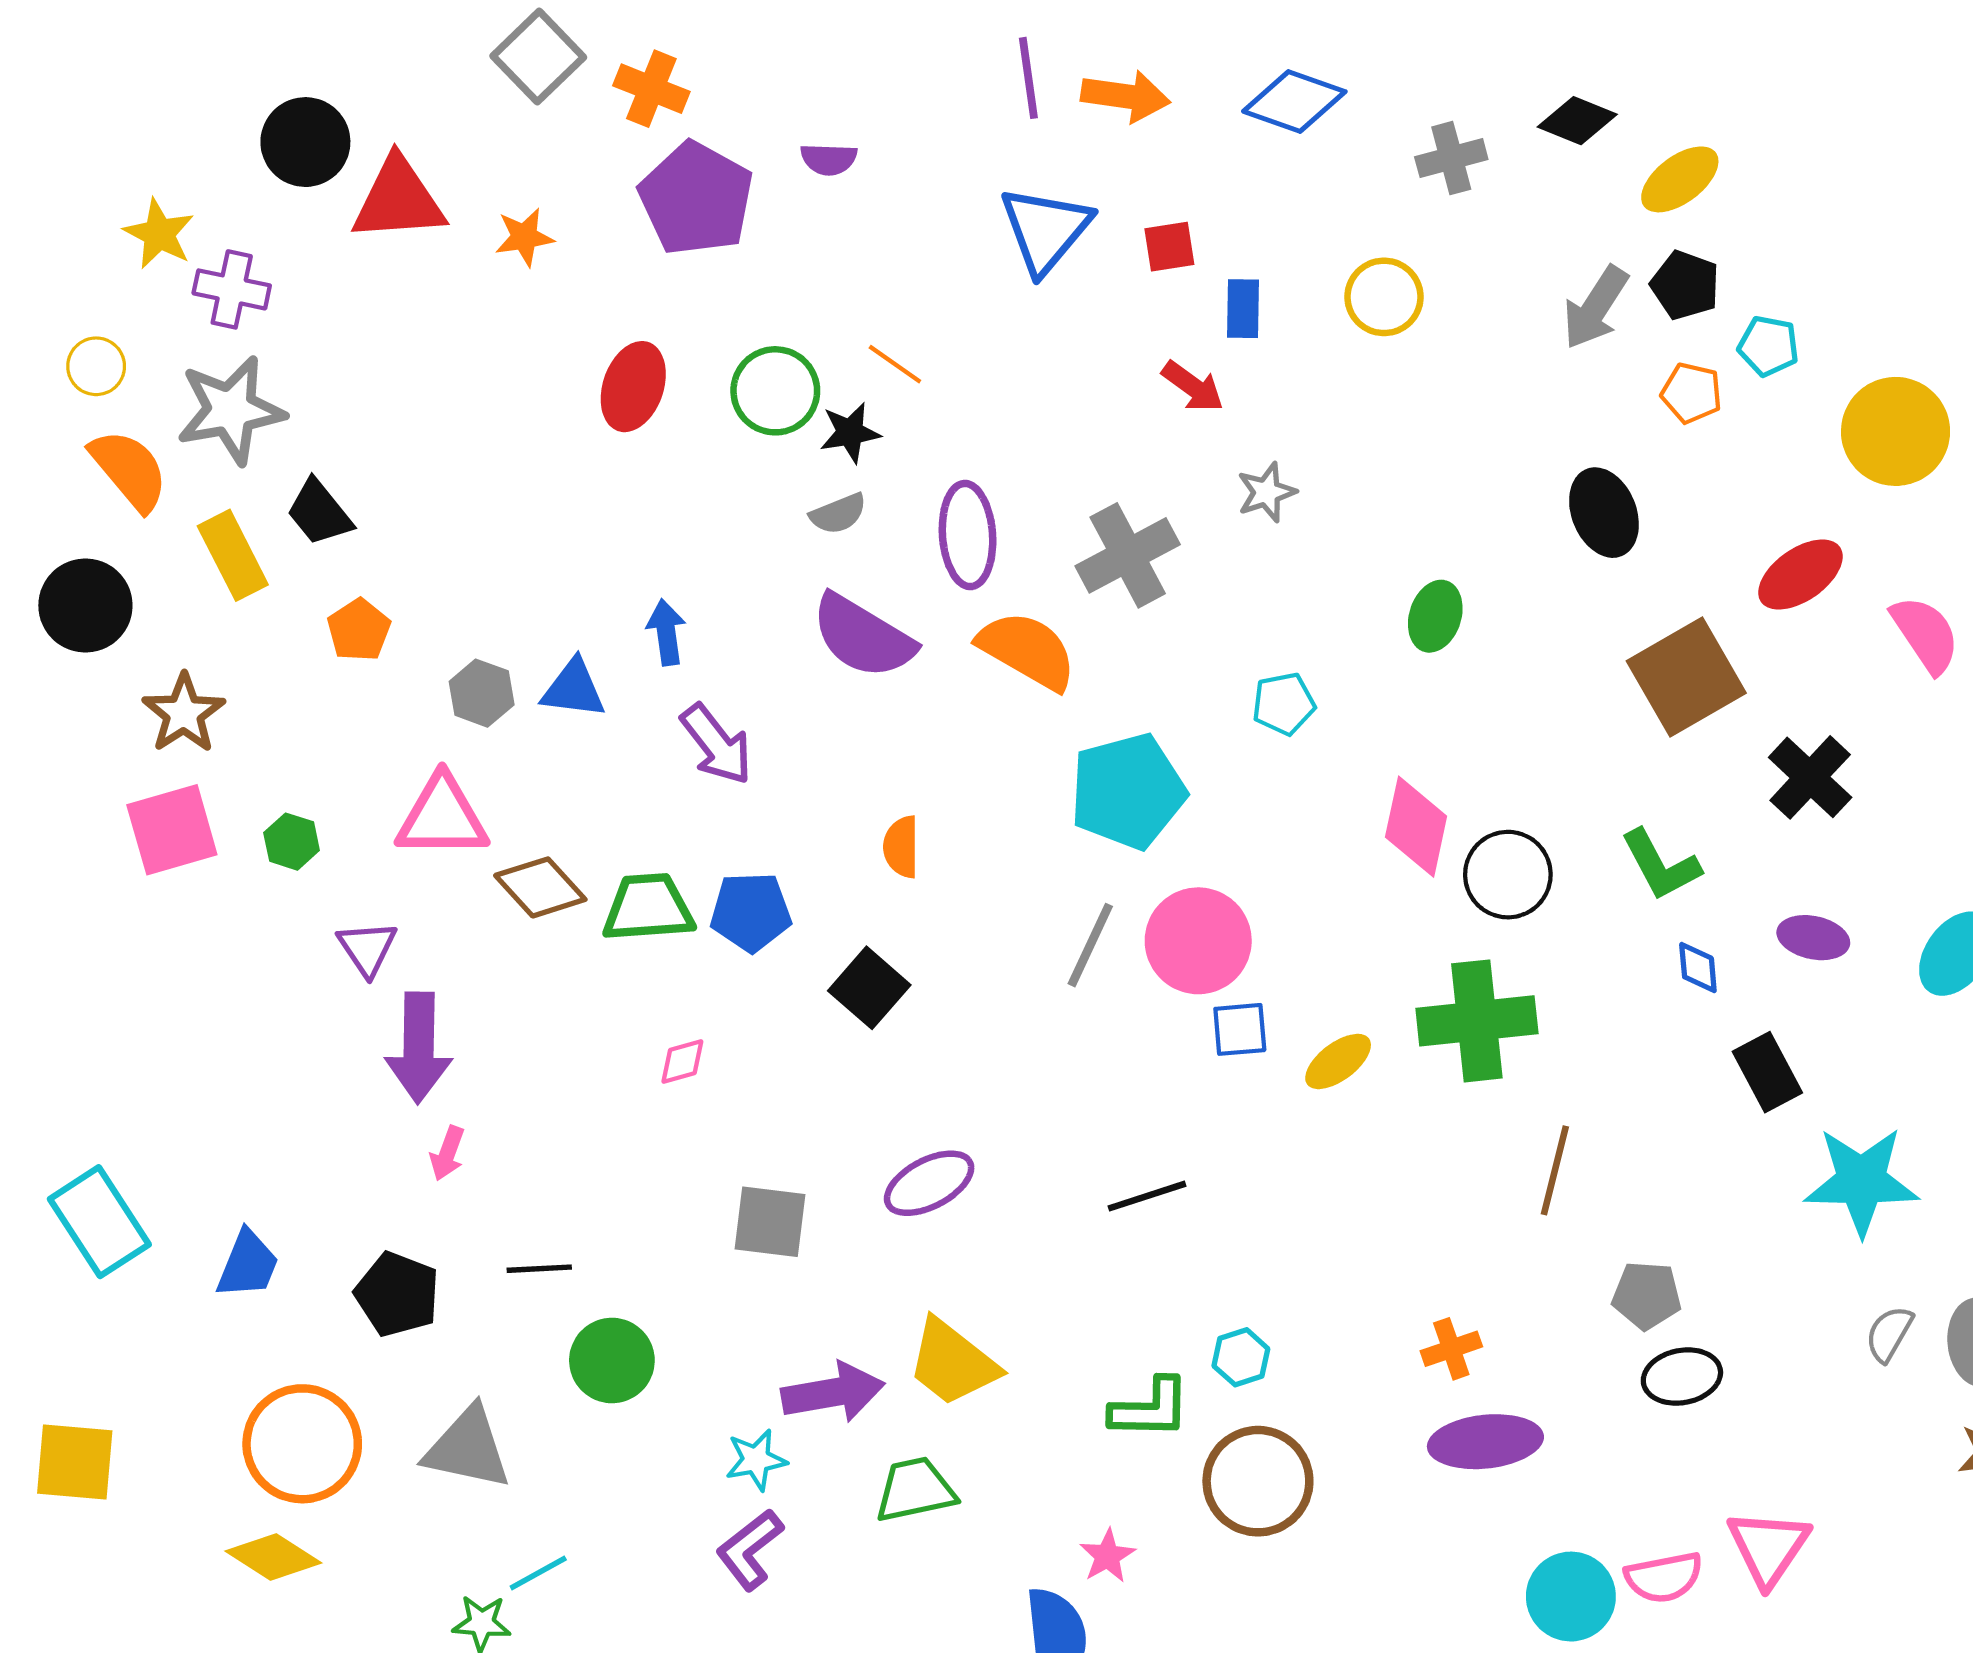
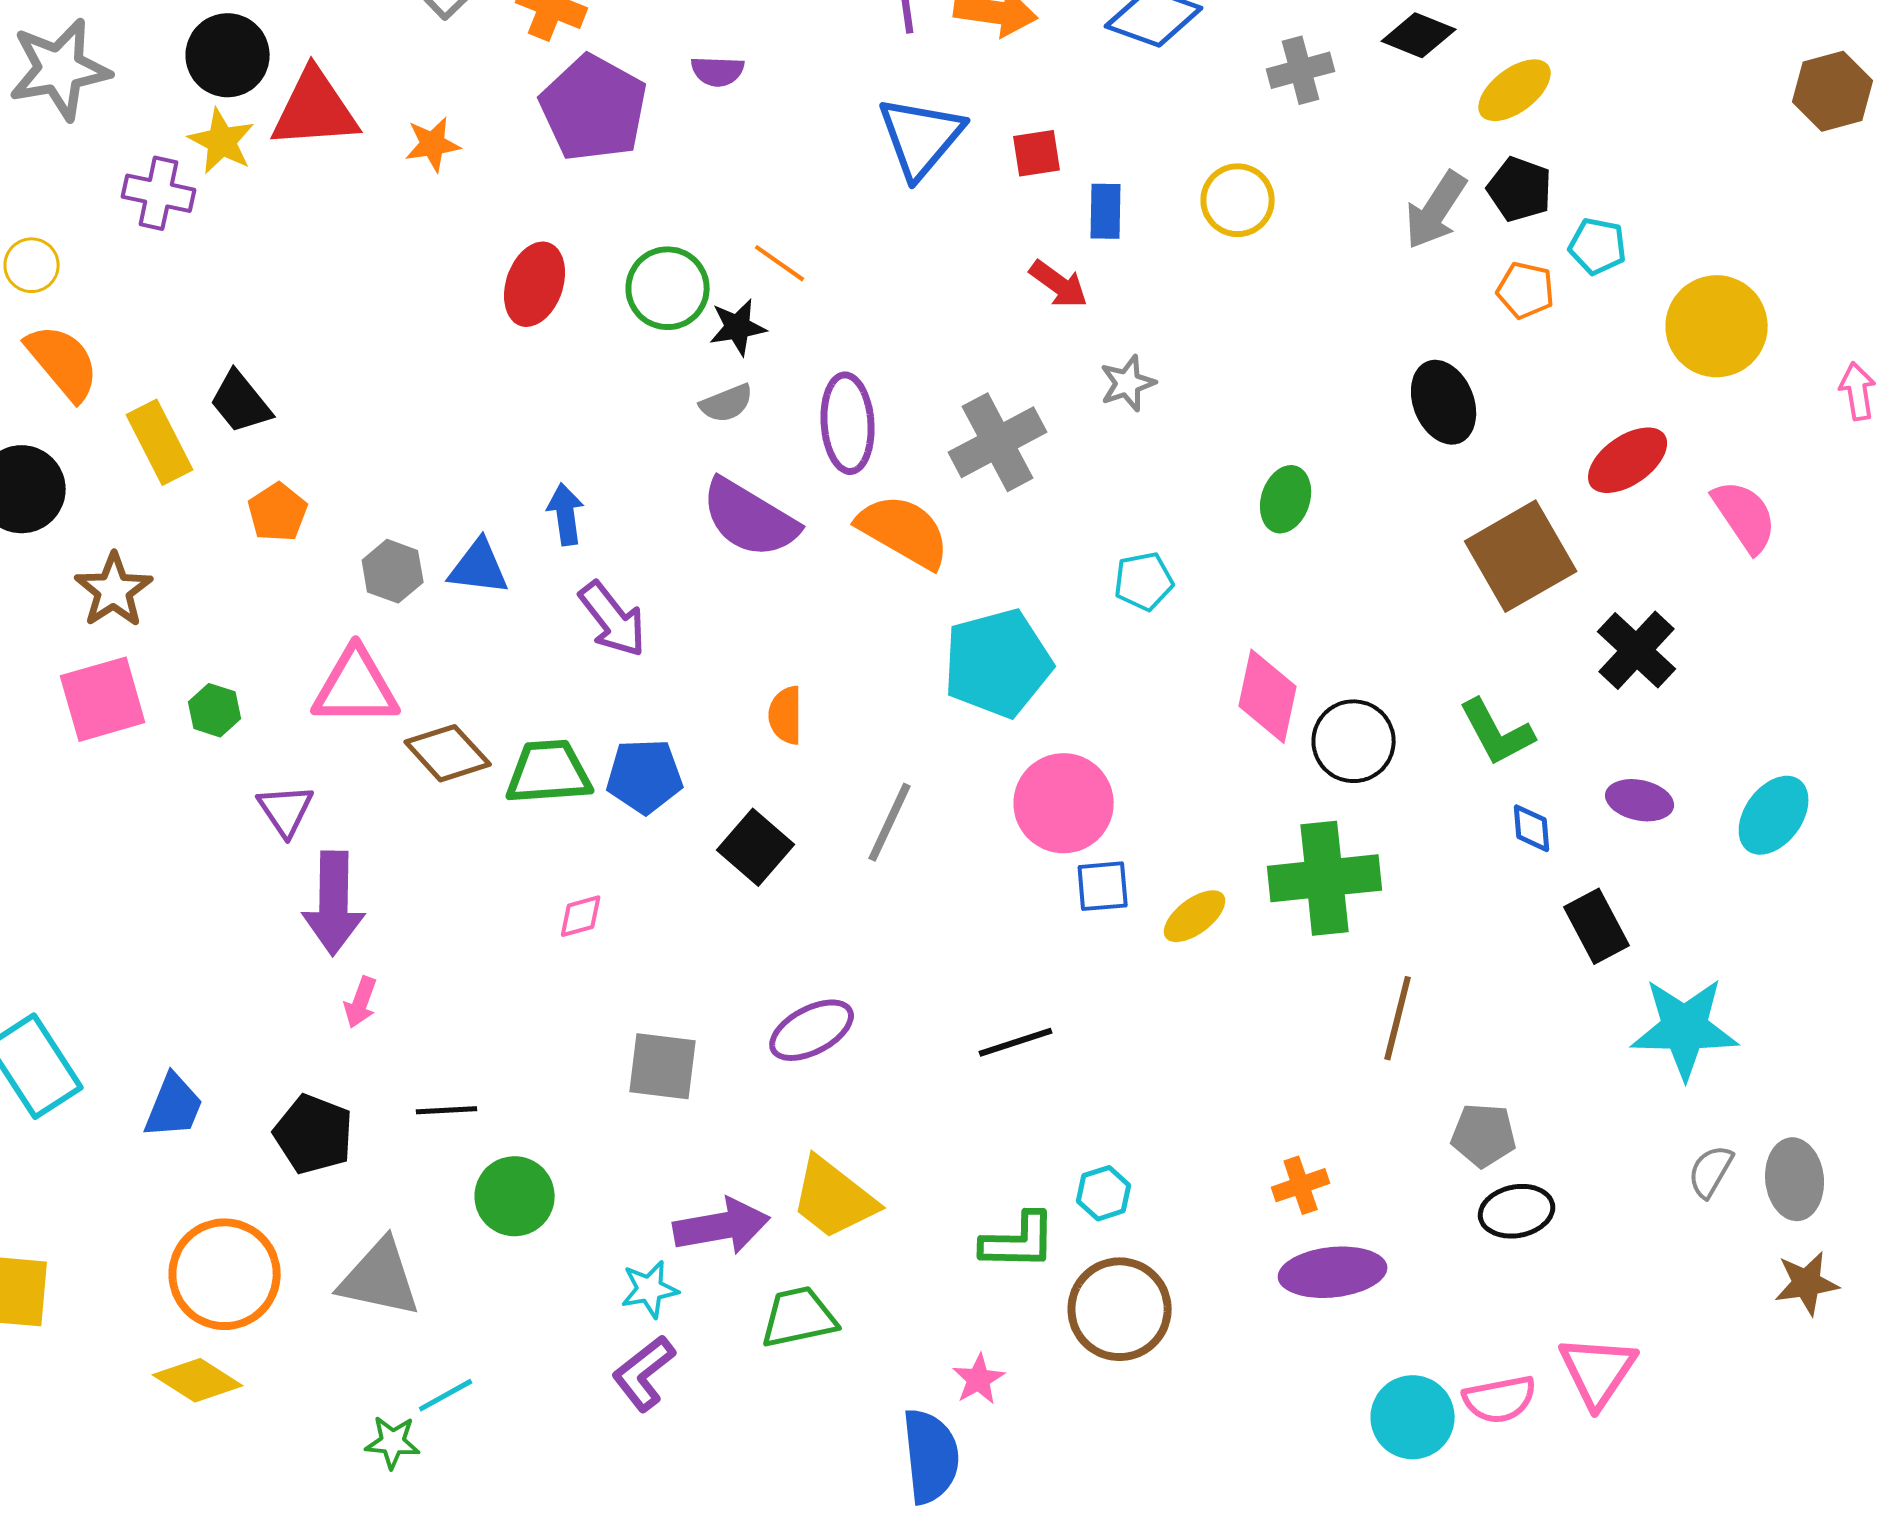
yellow star: (159, 234) -> (222, 141), moved
gray star: (231, 410) -> (60, 69), moved
gray line: (1090, 945) -> (890, 822), moved

